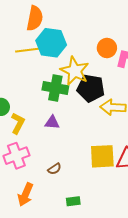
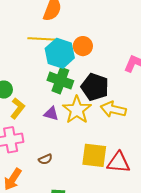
cyan hexagon: (51, 43) -> (60, 53), moved
orange circle: (107, 48) -> (83, 46), moved
yellow star: (75, 71) -> (77, 110), moved

